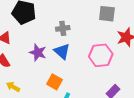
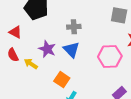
yellow arrow: (13, 87) -> (31, 64), moved

